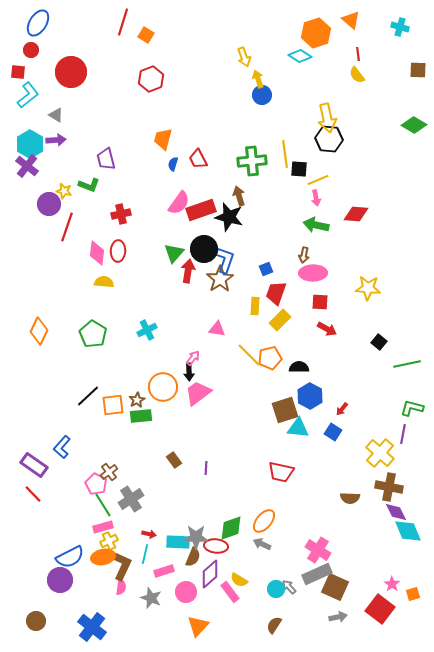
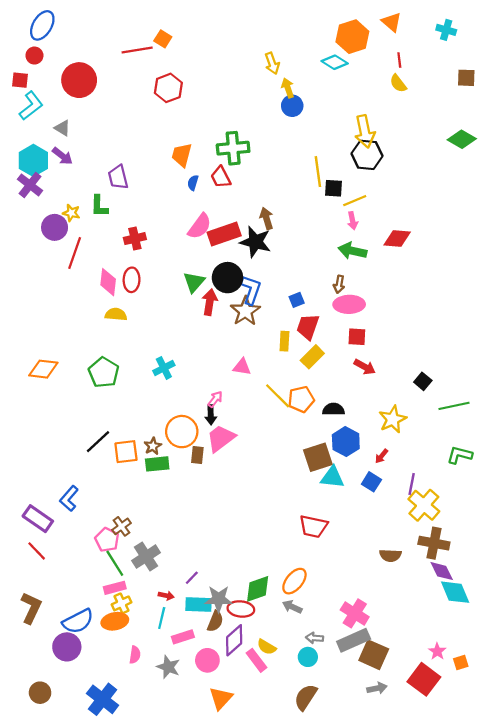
red line: (123, 22) -> (137, 50), moved, turned 64
purple arrow: (56, 140) -> (62, 156), turned 42
green cross: (252, 161) -> (233, 148), moved
green L-shape: (89, 185) -> (99, 206), turned 70
yellow star: (368, 288) -> (393, 419), moved, turned -30
orange diamond: (39, 331) -> (43, 369), turned 72
purple line: (403, 434) -> (412, 484), moved
brown rectangle: (174, 460) -> (197, 455), moved, turned 42
purple line: (206, 468) -> (192, 578), moved, turned 40
brown L-shape: (122, 566) -> (31, 608), moved
gray arrow: (289, 587) -> (315, 638), moved, turned -42
brown semicircle: (274, 625) -> (306, 697), size x1.4

